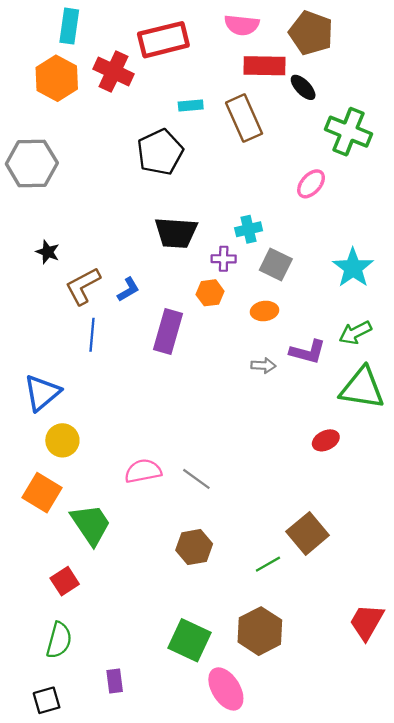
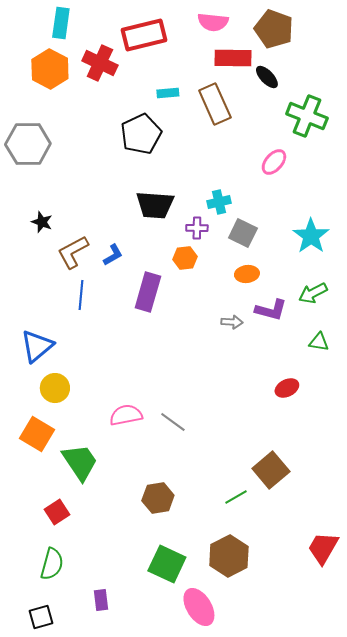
orange ellipse: (264, 311) -> (247, 274), moved
green triangle: (362, 388) -> (319, 342), size x0.5
brown hexagon: (194, 547) -> (158, 498), moved

